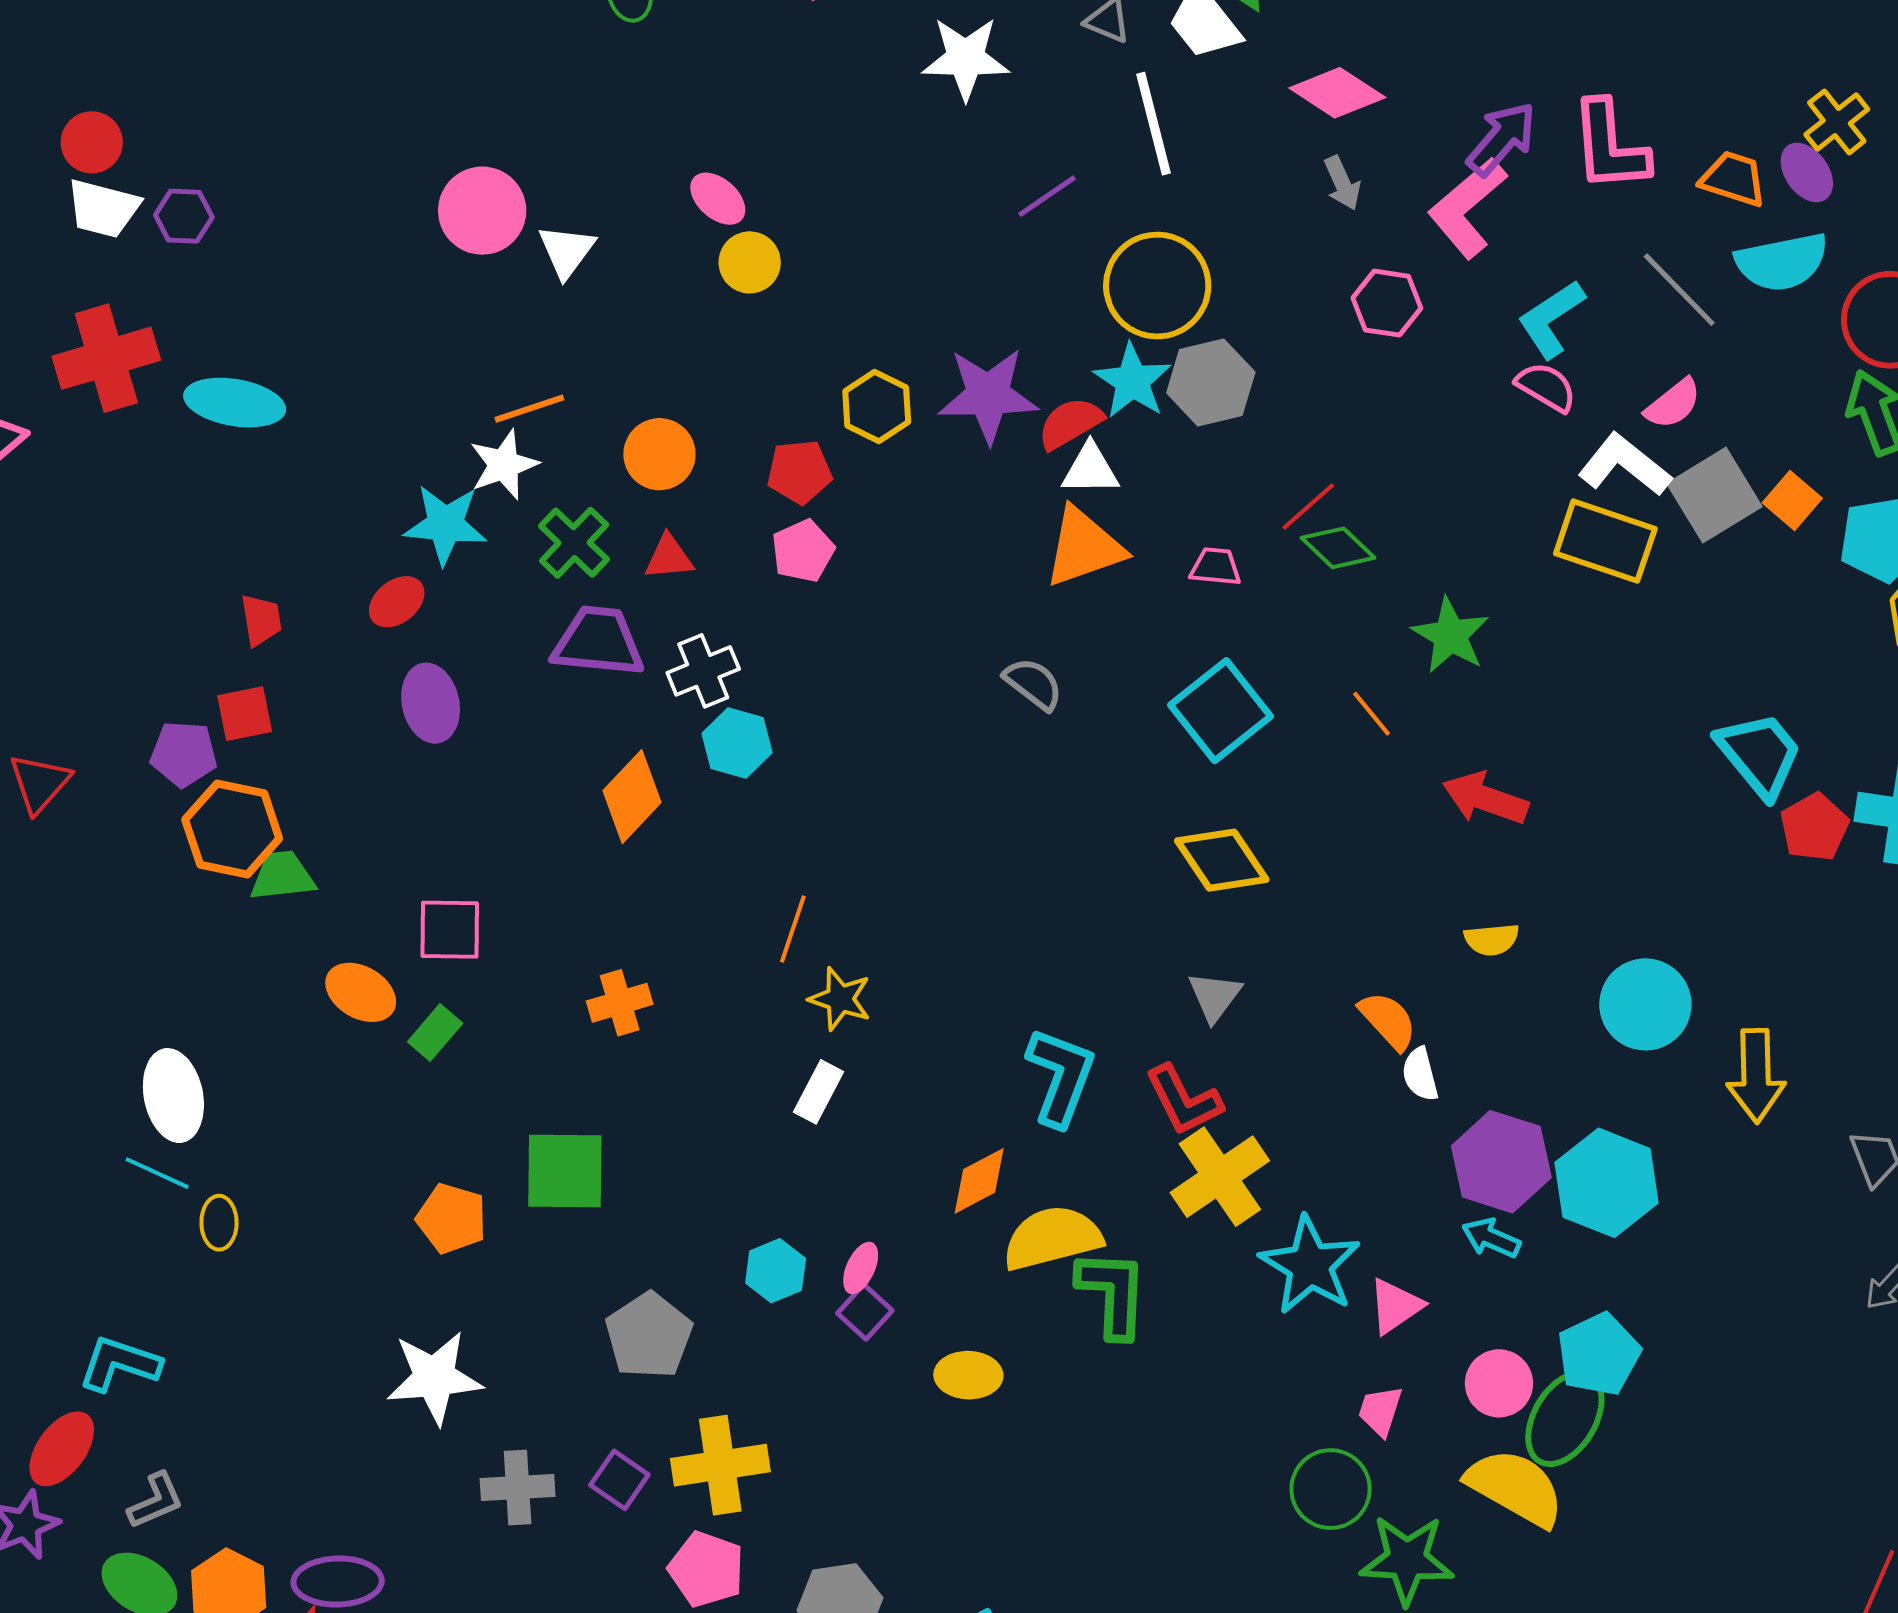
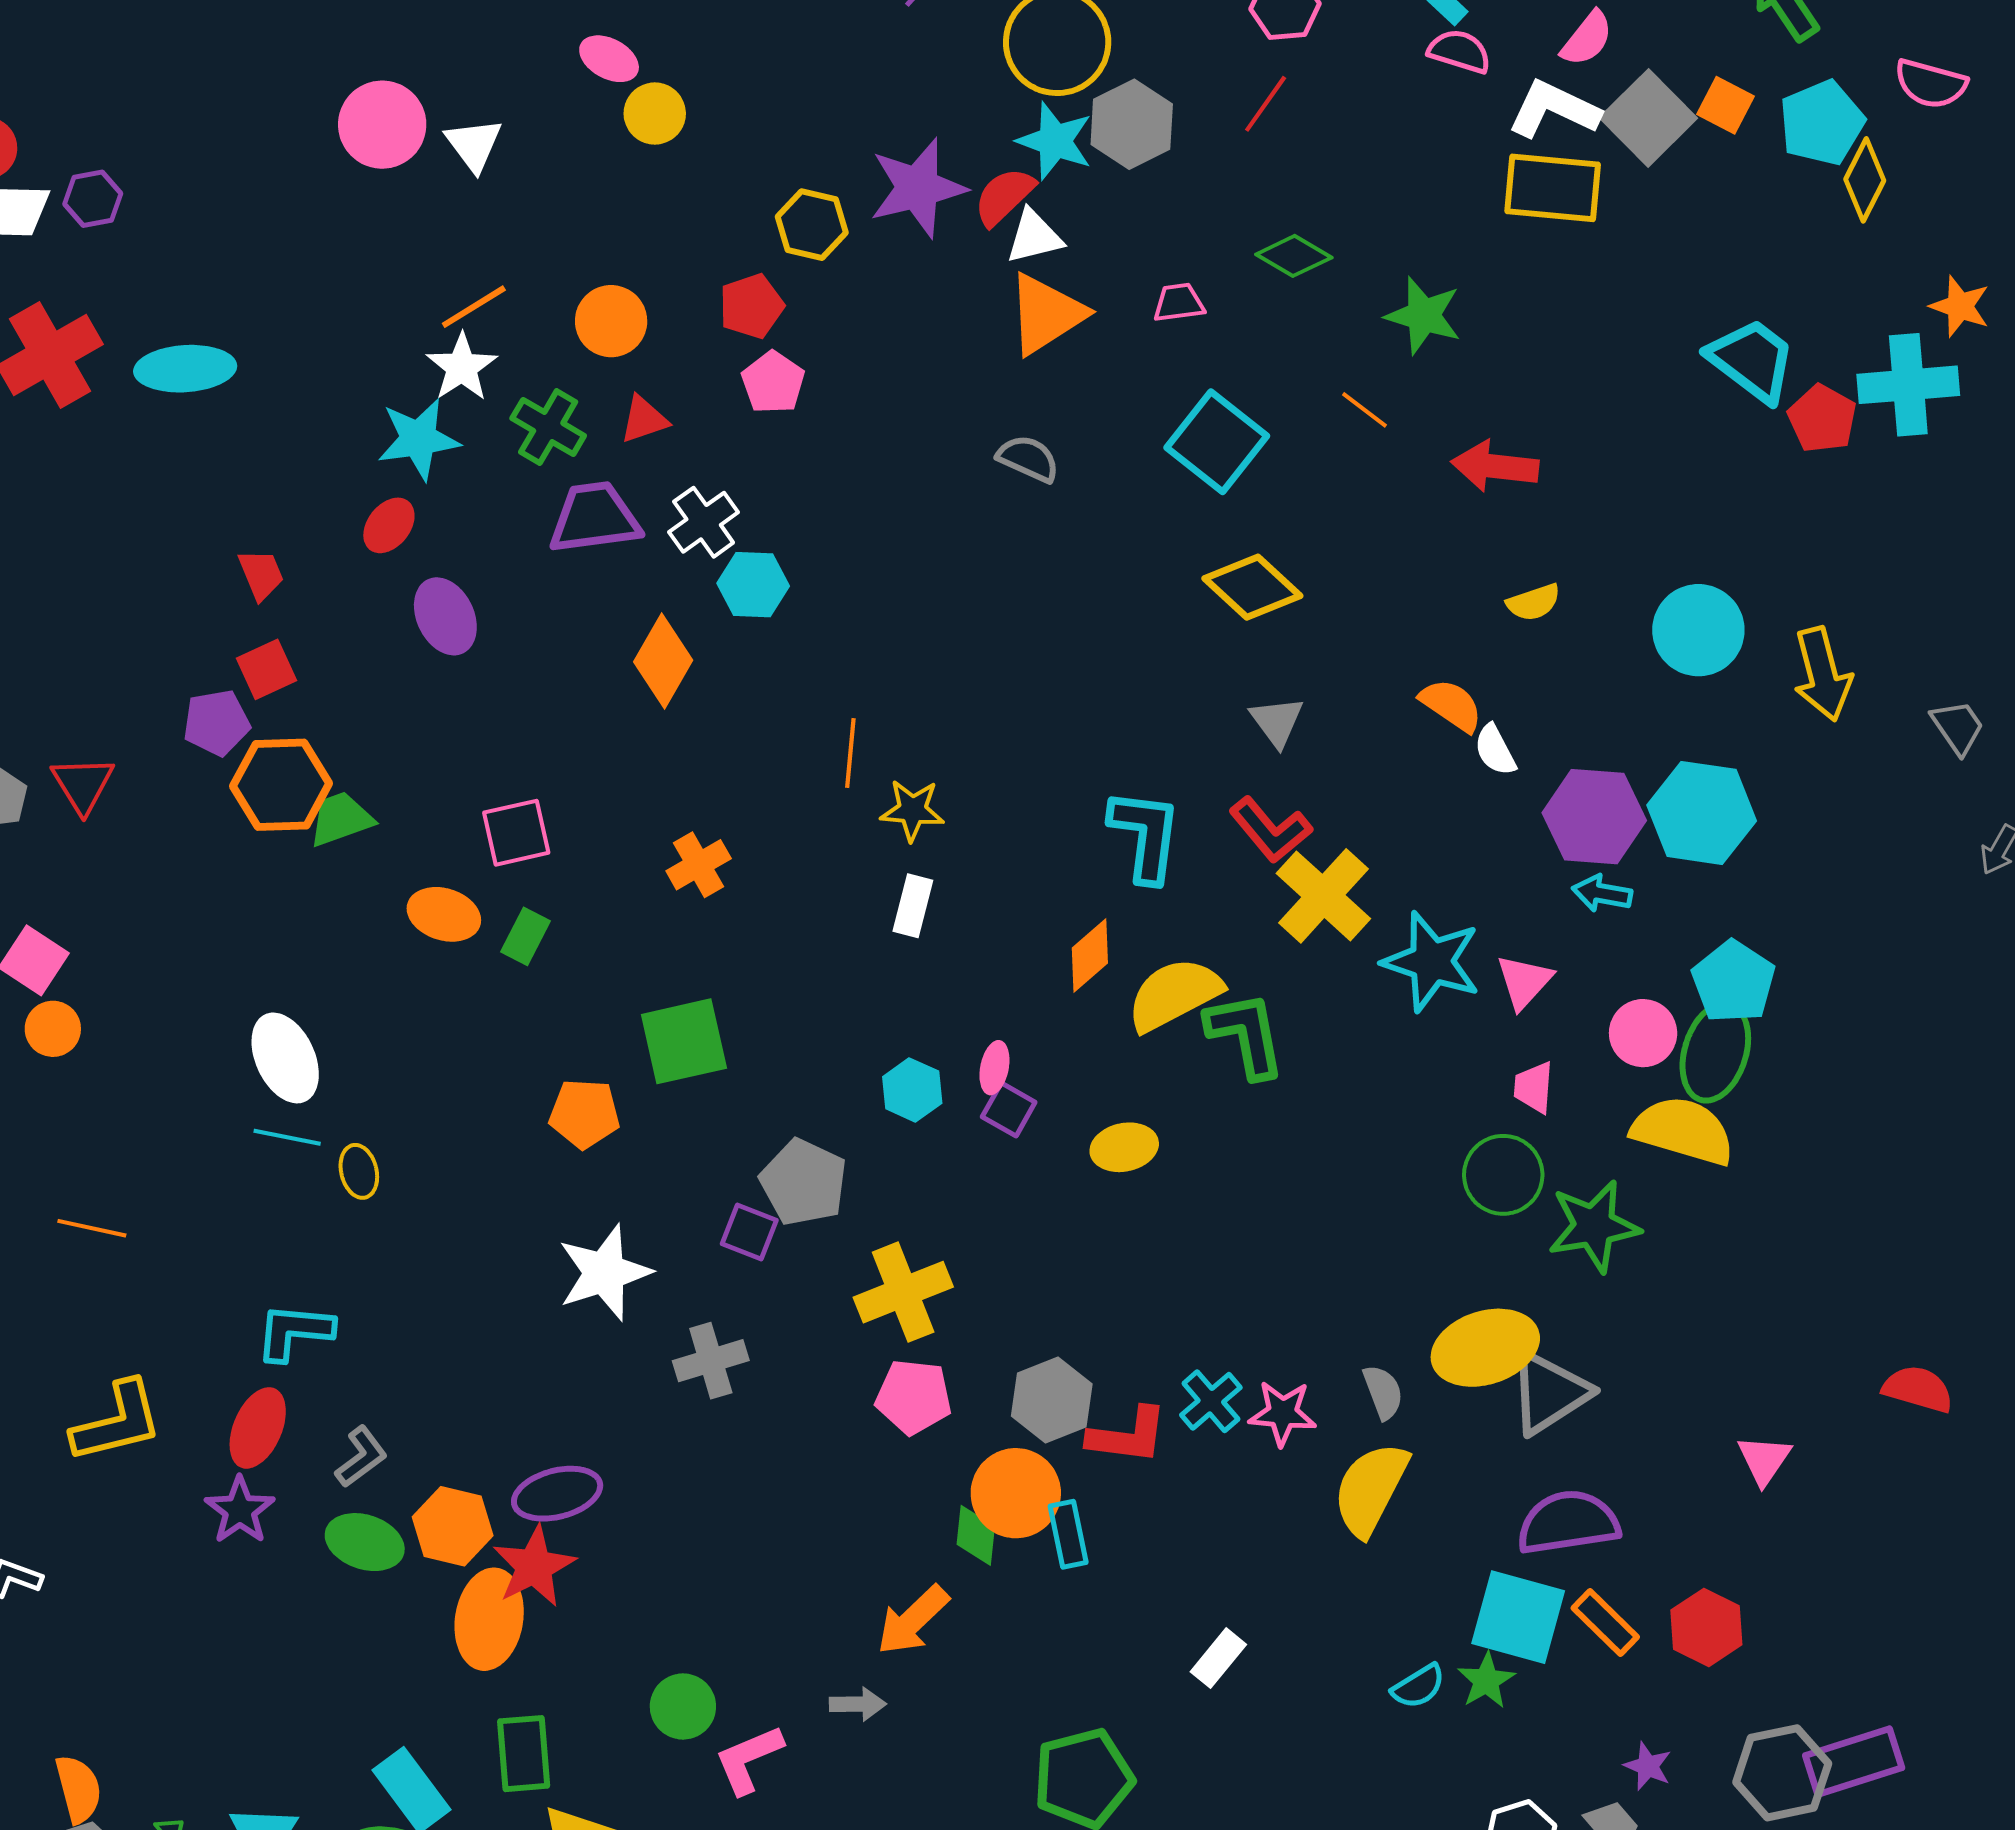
red line: (1308, 506) -> (1266, 104), moved
purple square: (619, 1480) -> (749, 1232), moved

